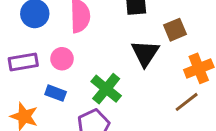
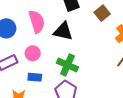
black triangle: (145, 53) -> (63, 31), moved, turned -35

